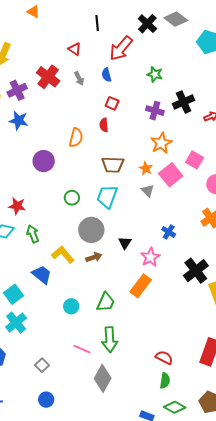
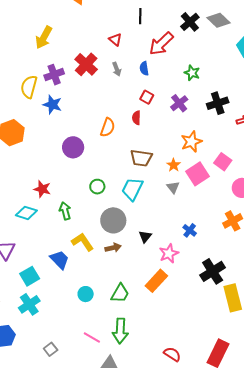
purple cross: (155, 111) -> (179, 103), moved, turned 30
green arrow: (33, 234) -> (65, 211), moved

